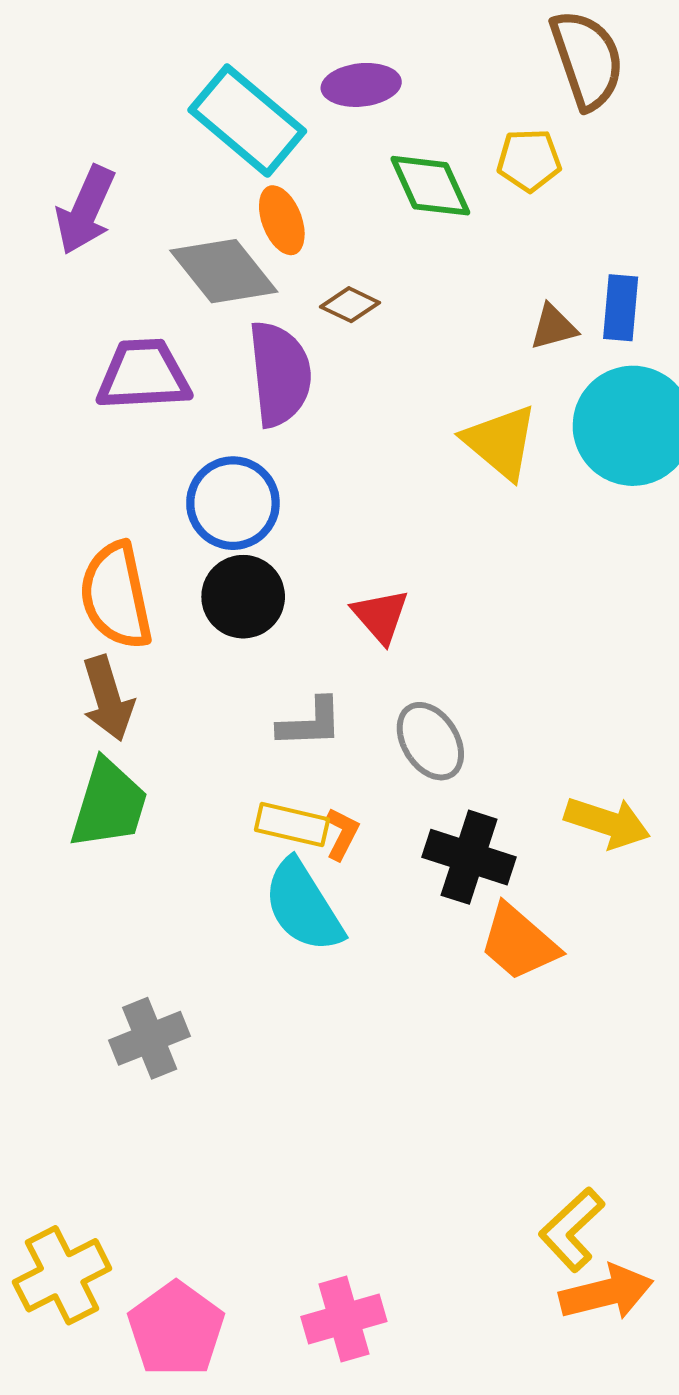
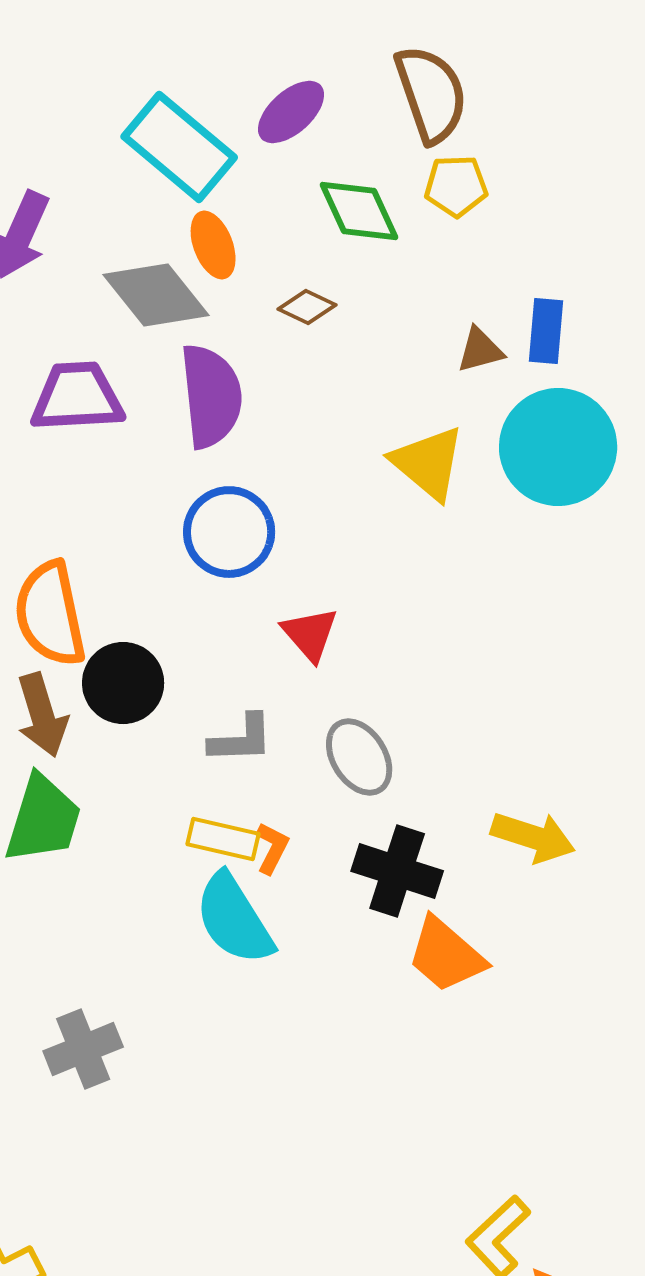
brown semicircle: (587, 59) -> (431, 94), moved
purple ellipse: (361, 85) -> (291, 112), turned -36
brown diamond: (350, 305) -> (307, 307), moved
blue circle: (233, 503) -> (229, 532), moved
black circle: (243, 597) -> (123, 683), moved

